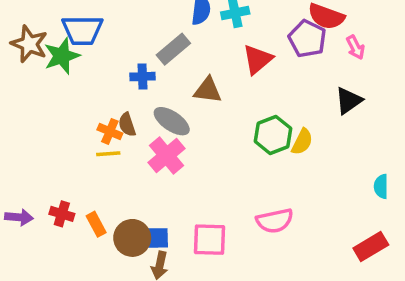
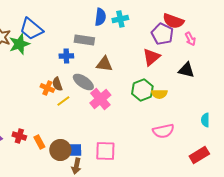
blue trapezoid: (82, 30) -> (31, 29), turned 40
gray rectangle: (173, 49) -> (84, 40), turned 48
red triangle: (258, 59) -> (151, 57), moved
black triangle: (349, 101) -> (186, 70), turned 48
yellow semicircle: (302, 142) -> (159, 94), turned 63
yellow line: (108, 154) -> (63, 101), moved, turned -32
pink cross: (167, 156) -> (100, 99), moved
pink semicircle: (275, 221) -> (163, 131), moved

